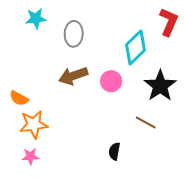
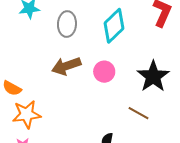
cyan diamond: (136, 47) -> (114, 26), moved

